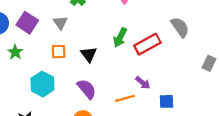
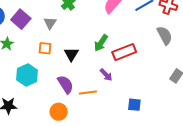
gray semicircle: (180, 27) -> (165, 35), moved
purple arrow: (143, 83) -> (106, 75), moved
orange line: (125, 98) -> (88, 93), moved

